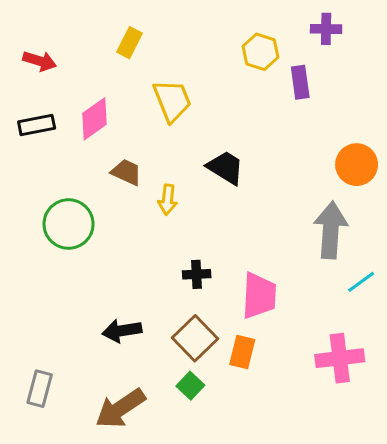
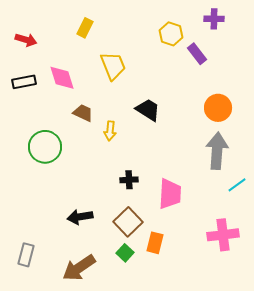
purple rectangle: (300, 82) -> (197, 54), turned -30
pink diamond: (94, 119) -> (62, 78), turned -72
orange circle: (357, 165) -> (218, 108), moved
orange rectangle: (242, 352) -> (155, 243), moved

